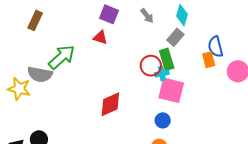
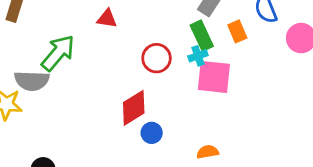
orange rectangle: (209, 60) -> (237, 31), moved
red circle: (151, 66) -> (157, 58), moved
blue circle: (163, 120) -> (152, 133), moved

